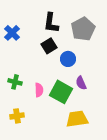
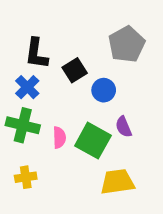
black L-shape: (51, 23) -> (36, 53), moved
blue cross: (12, 33) -> (27, 87), moved
green cross: (15, 82) -> (23, 125), size x1.5

